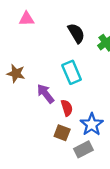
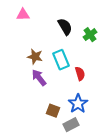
brown star: (16, 73) -> (35, 57), moved
red semicircle: (67, 108) -> (80, 74), moved

